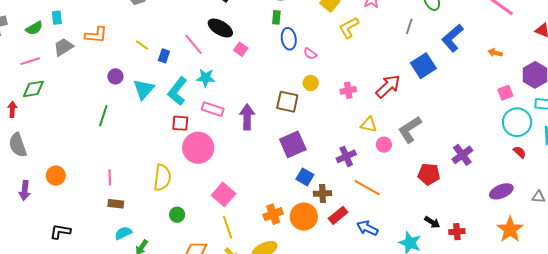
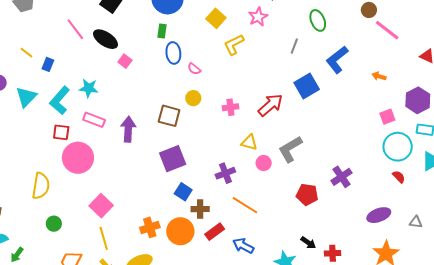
pink line: (193, 44) -> (75, 29), moved

